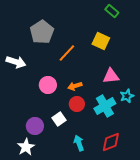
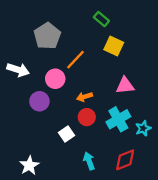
green rectangle: (112, 11) -> (101, 19), moved
pink circle: (48, 85) -> (55, 79), moved
cyan star: (127, 96) -> (143, 128), moved
purple circle: (35, 126) -> (39, 101), moved

